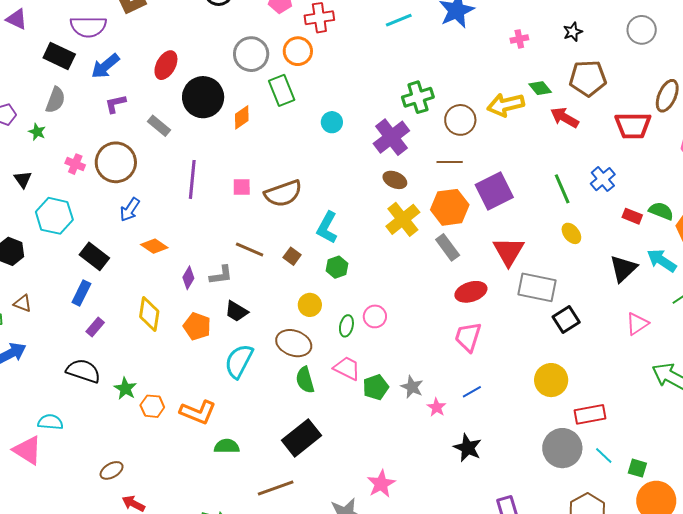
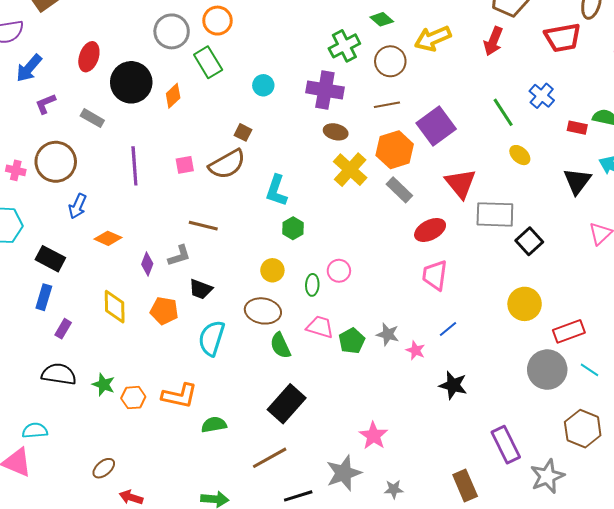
green diamond: (540, 88) -> (382, 19), moved
red arrow: (564, 118) -> (493, 41), turned -88
purple cross: (391, 137) -> (325, 90), turned -33
brown square: (292, 256) -> (243, 132), moved

